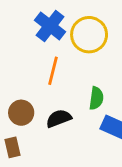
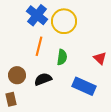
green semicircle: (96, 98) -> (62, 57), moved

